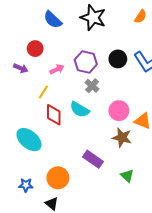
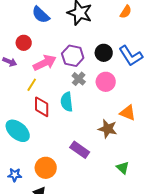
pink arrow: (57, 69) -> (45, 63), size x1.6
cyan semicircle: (80, 110) -> (67, 102), turned 54
pink circle: (119, 111) -> (106, 82), moved
green triangle: (127, 176) -> (123, 168), moved

